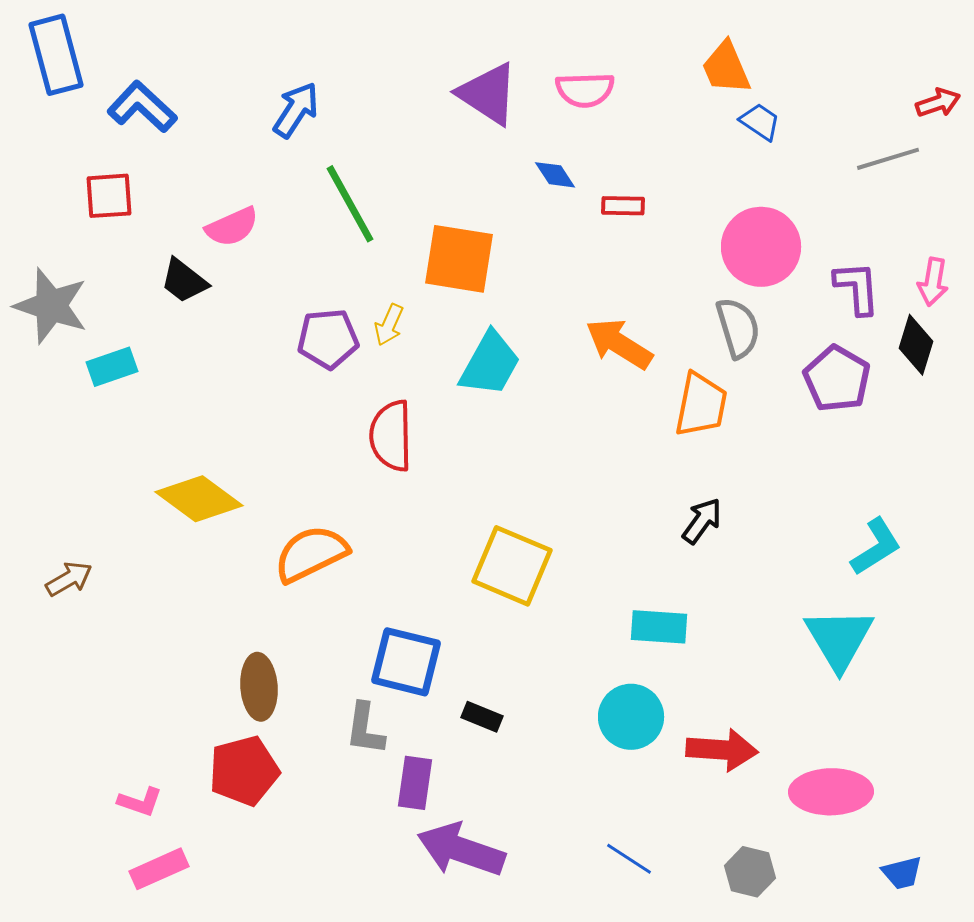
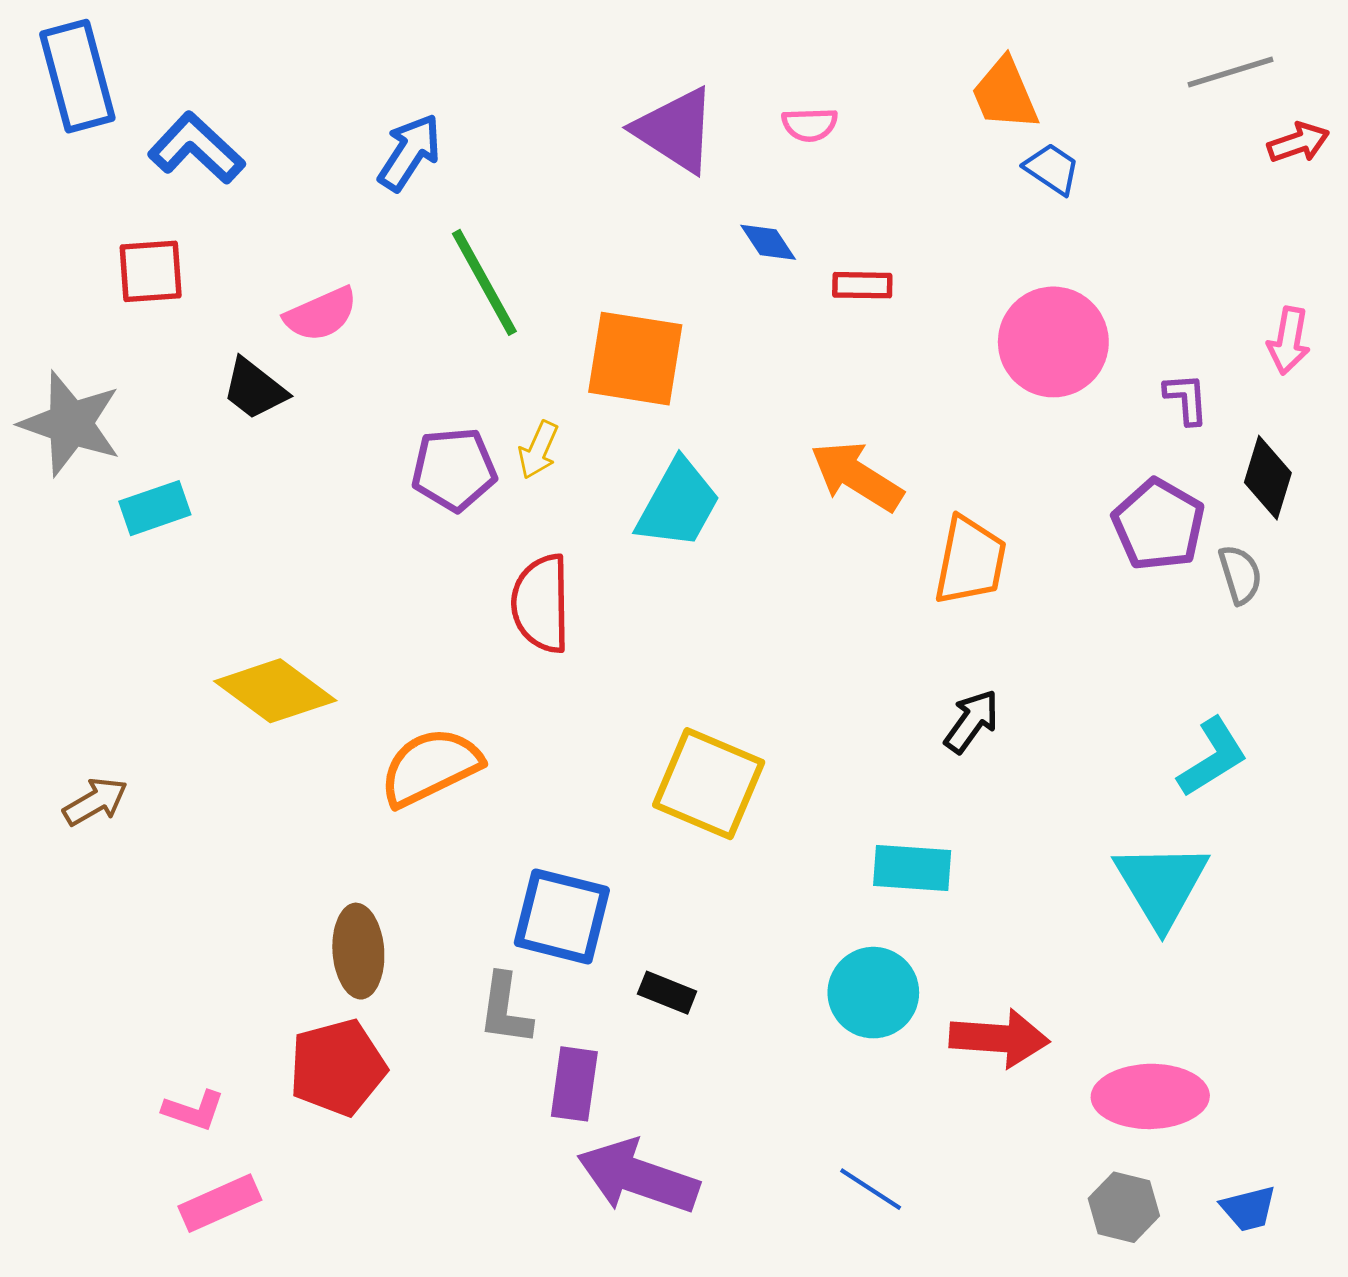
pink semicircle: (585, 90) -> (810, 125), size x0.7
gray line: (888, 159) -> (1231, 72), moved
pink arrow: (933, 282) -> (1289, 341), moved
purple L-shape: (857, 288) -> (1186, 399), size x0.7
gray semicircle: (738, 328) -> (1240, 575), moved, size x0.7
gray hexagon: (750, 872) -> (1124, 1207), moved

